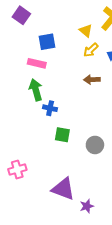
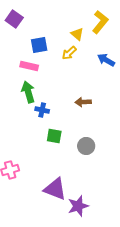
yellow arrow: (91, 50) -> (69, 53), moved
brown arrow: (92, 80) -> (83, 102), moved
purple star: (87, 206) -> (78, 206), size x1.5

